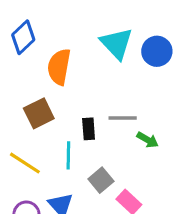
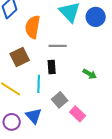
gray line: (123, 118) -> (58, 46), moved

